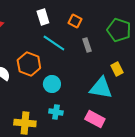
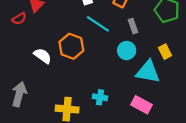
cyan circle: (52, 84) -> (127, 51), moved

